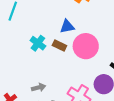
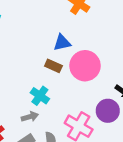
cyan cross: (38, 43) -> (40, 96), moved

